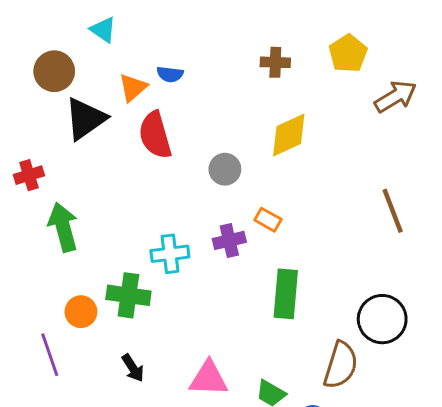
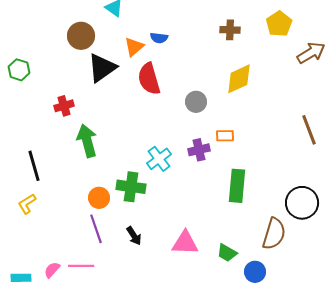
orange rectangle: (268, 220) -> (225, 136), turned -30
cyan cross: (170, 254) -> (159, 159), turned -30
purple line: (50, 355) -> (96, 229), moved

